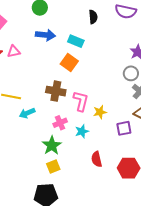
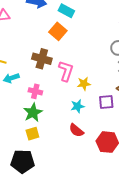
pink cross: (60, 123) -> (35, 91), moved, turned 32
cyan star: (82, 131) -> (78, 106), moved
red semicircle: (97, 159) -> (76, 130), turned -42

